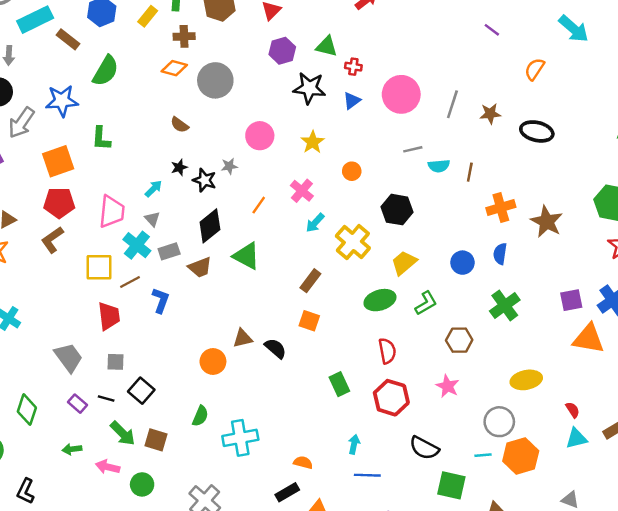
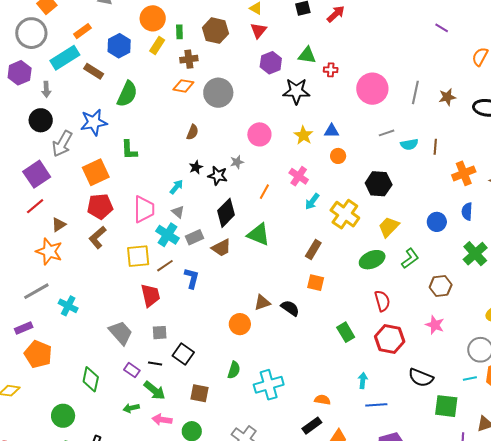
blue triangle: (352, 101) -> (332, 131), moved, turned 42
brown semicircle: (179, 125) -> (192, 132), turned -98
green arrow: (123, 433) -> (155, 390), moved

